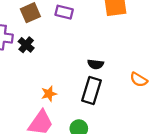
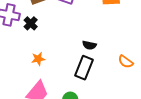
orange star: (49, 94) -> (38, 59), moved

